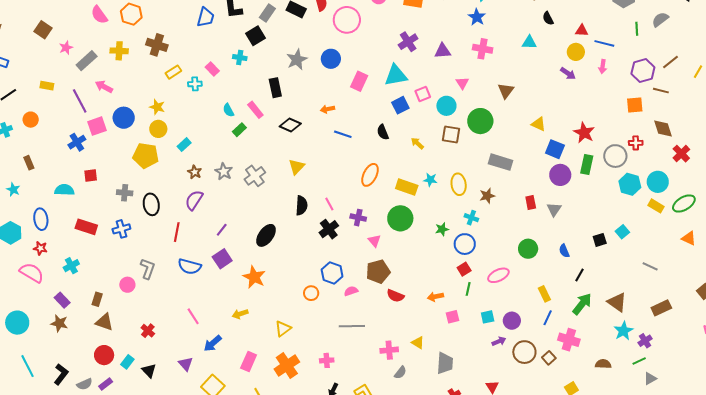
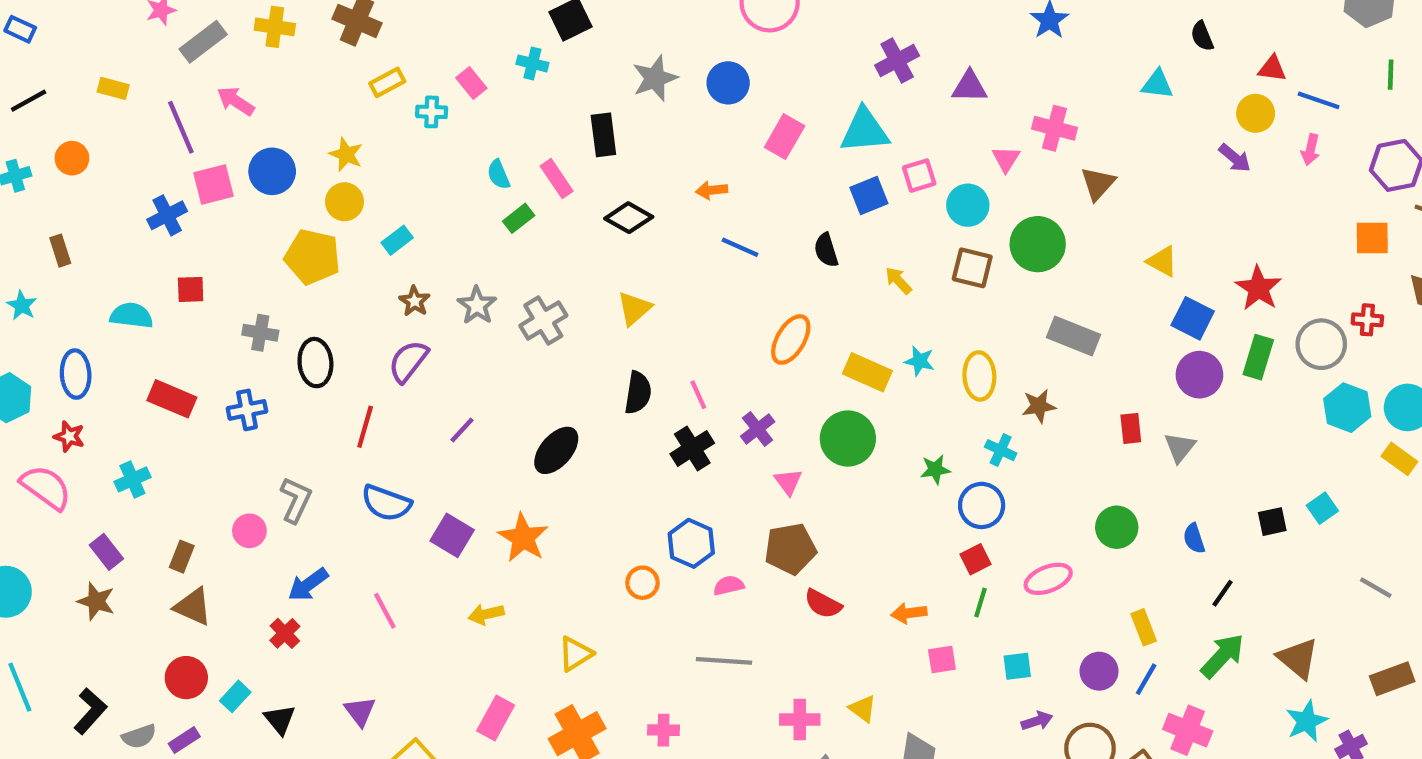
pink cross: (483, 49) -> (1054, 128), moved
purple cross: (358, 218) -> (758, 429), turned 35
purple square: (222, 259) -> (452, 535), moved, turned -30
purple circle: (512, 321) -> (1099, 671), moved
blue arrow: (213, 343) -> (308, 585), moved

